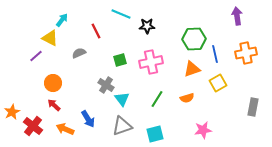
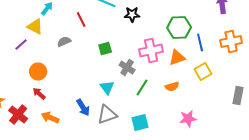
pink cross: (151, 62) -> (151, 50), moved
gray cross: (106, 85) -> (127, 68), moved
blue arrow: (88, 119) -> (83, 108), moved

